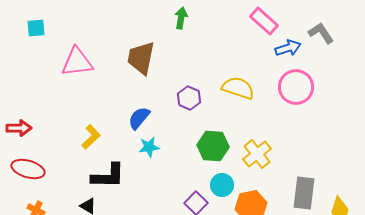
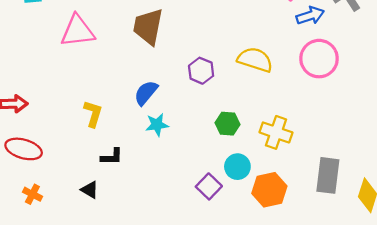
yellow L-shape: (91, 137) -> (93, 114), turned -30
green hexagon: (213, 146) -> (228, 124), size x0.7
yellow cross: (257, 154) -> (276, 132), turned -32
black L-shape: (108, 176) -> (112, 157), size x0.6

